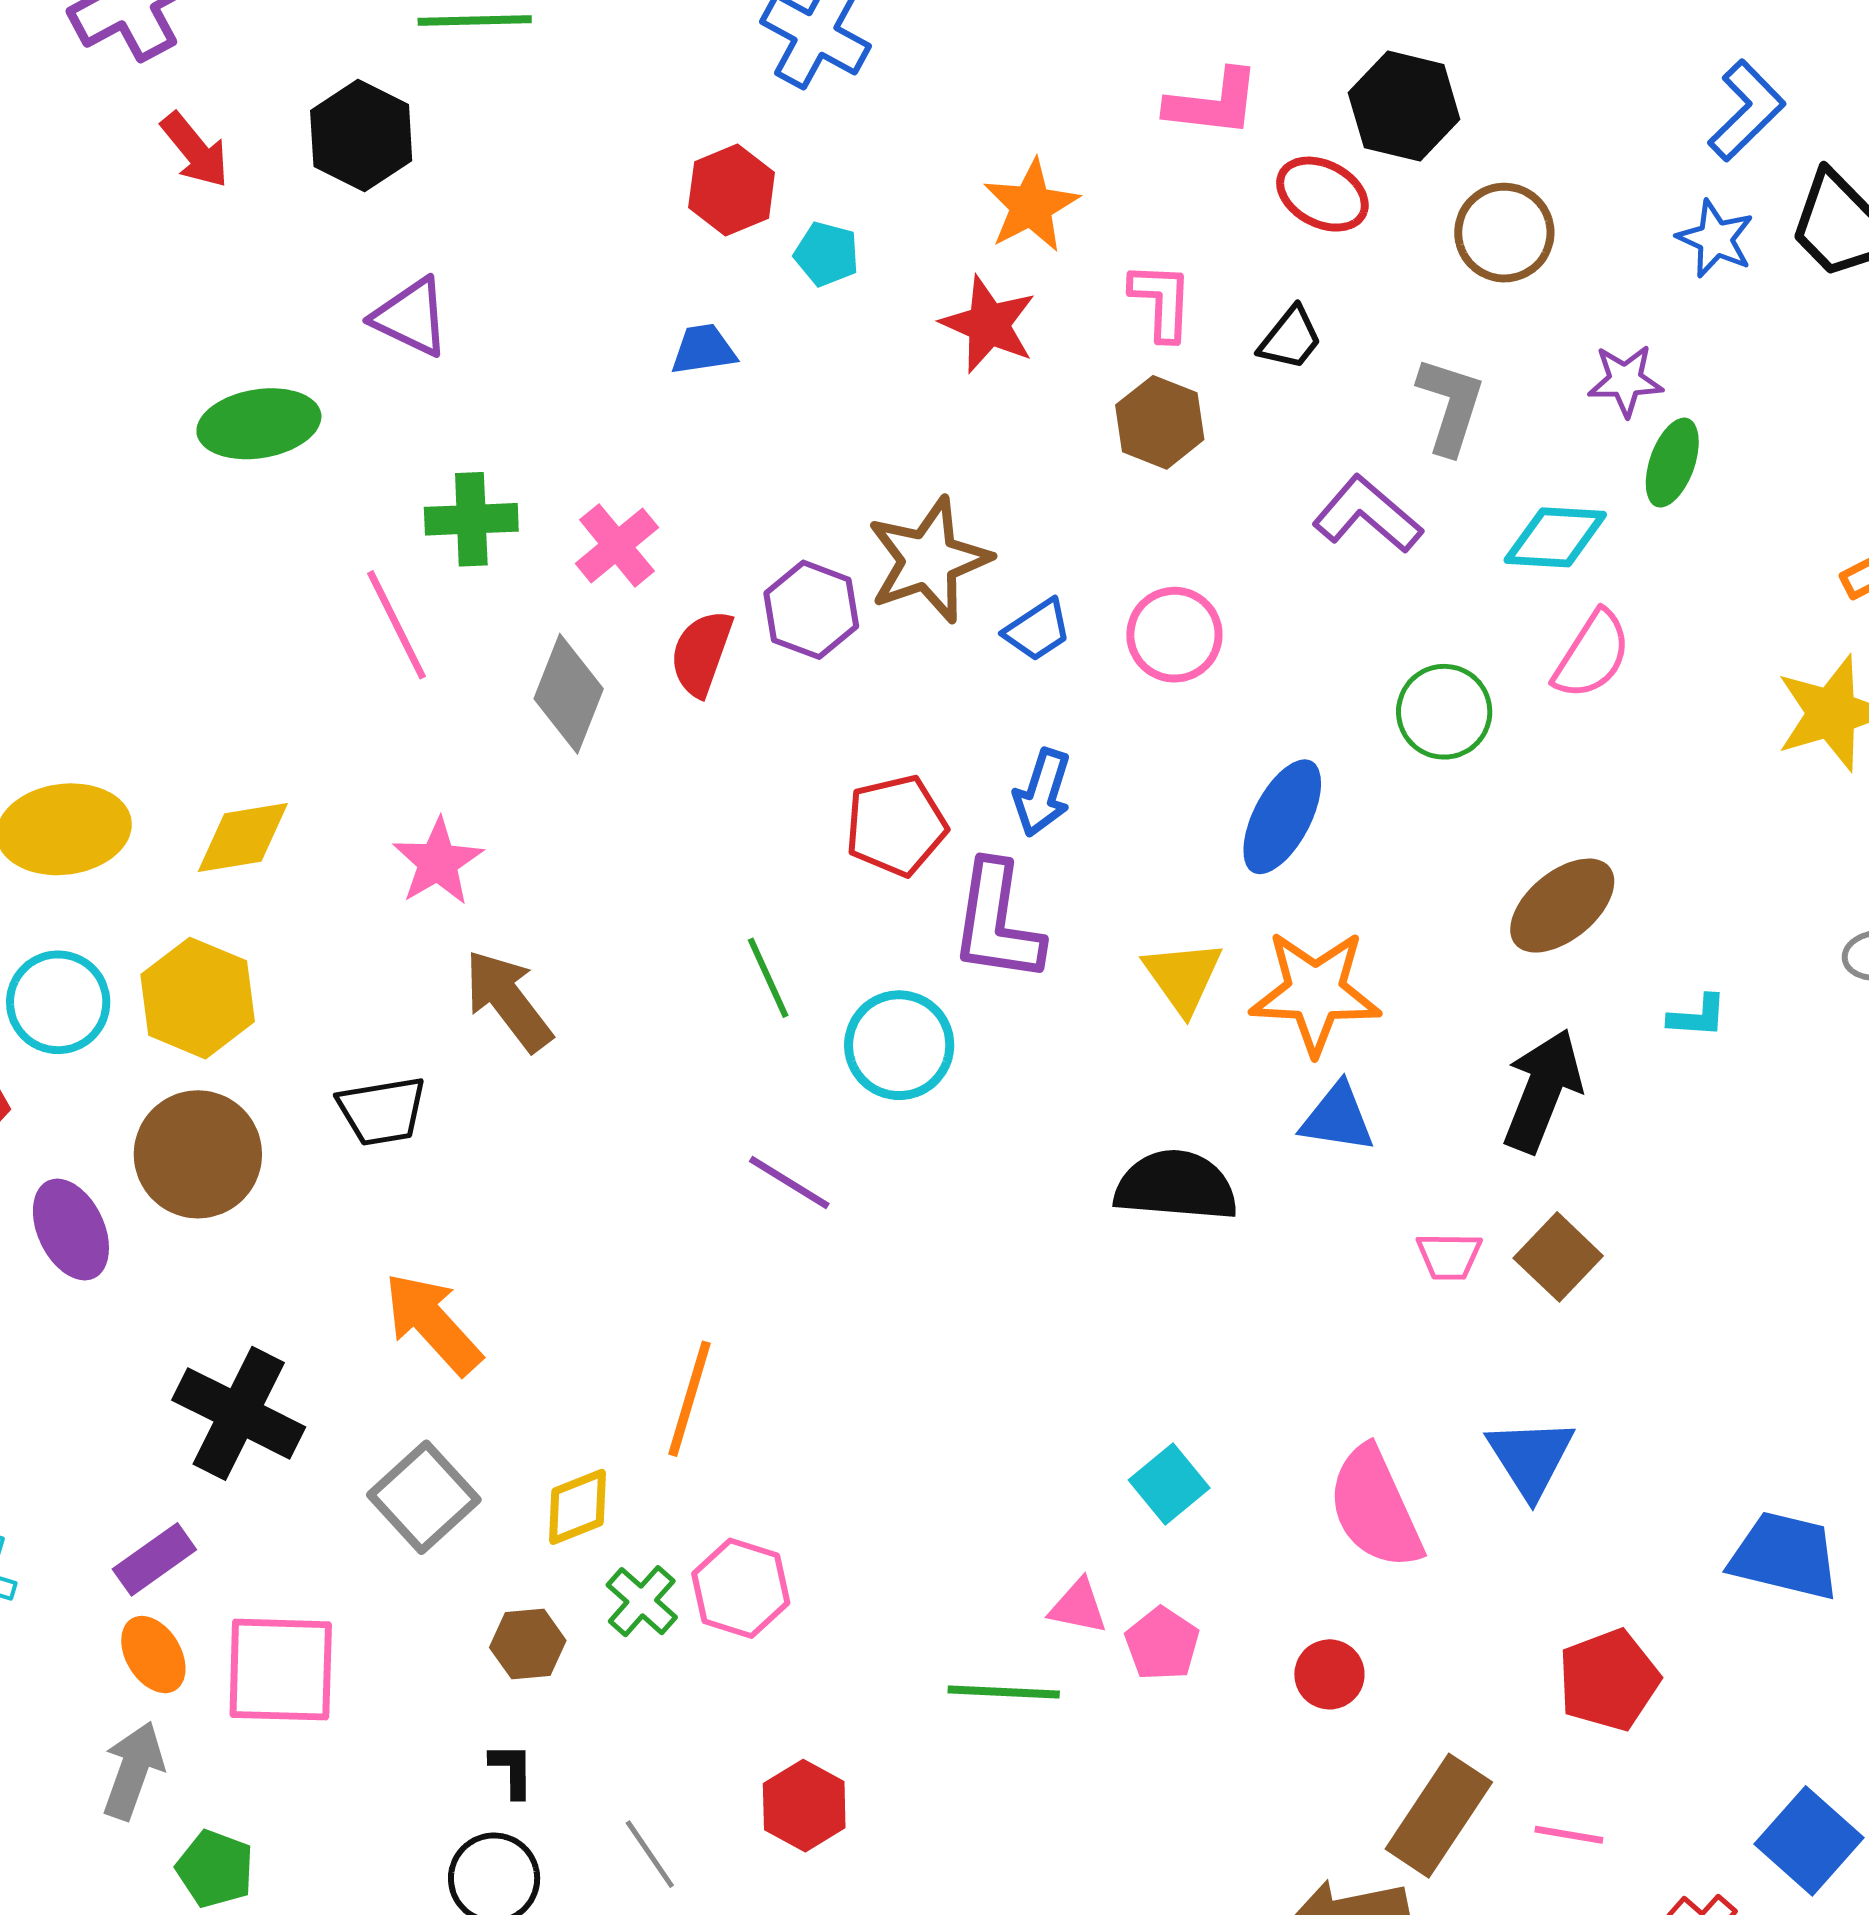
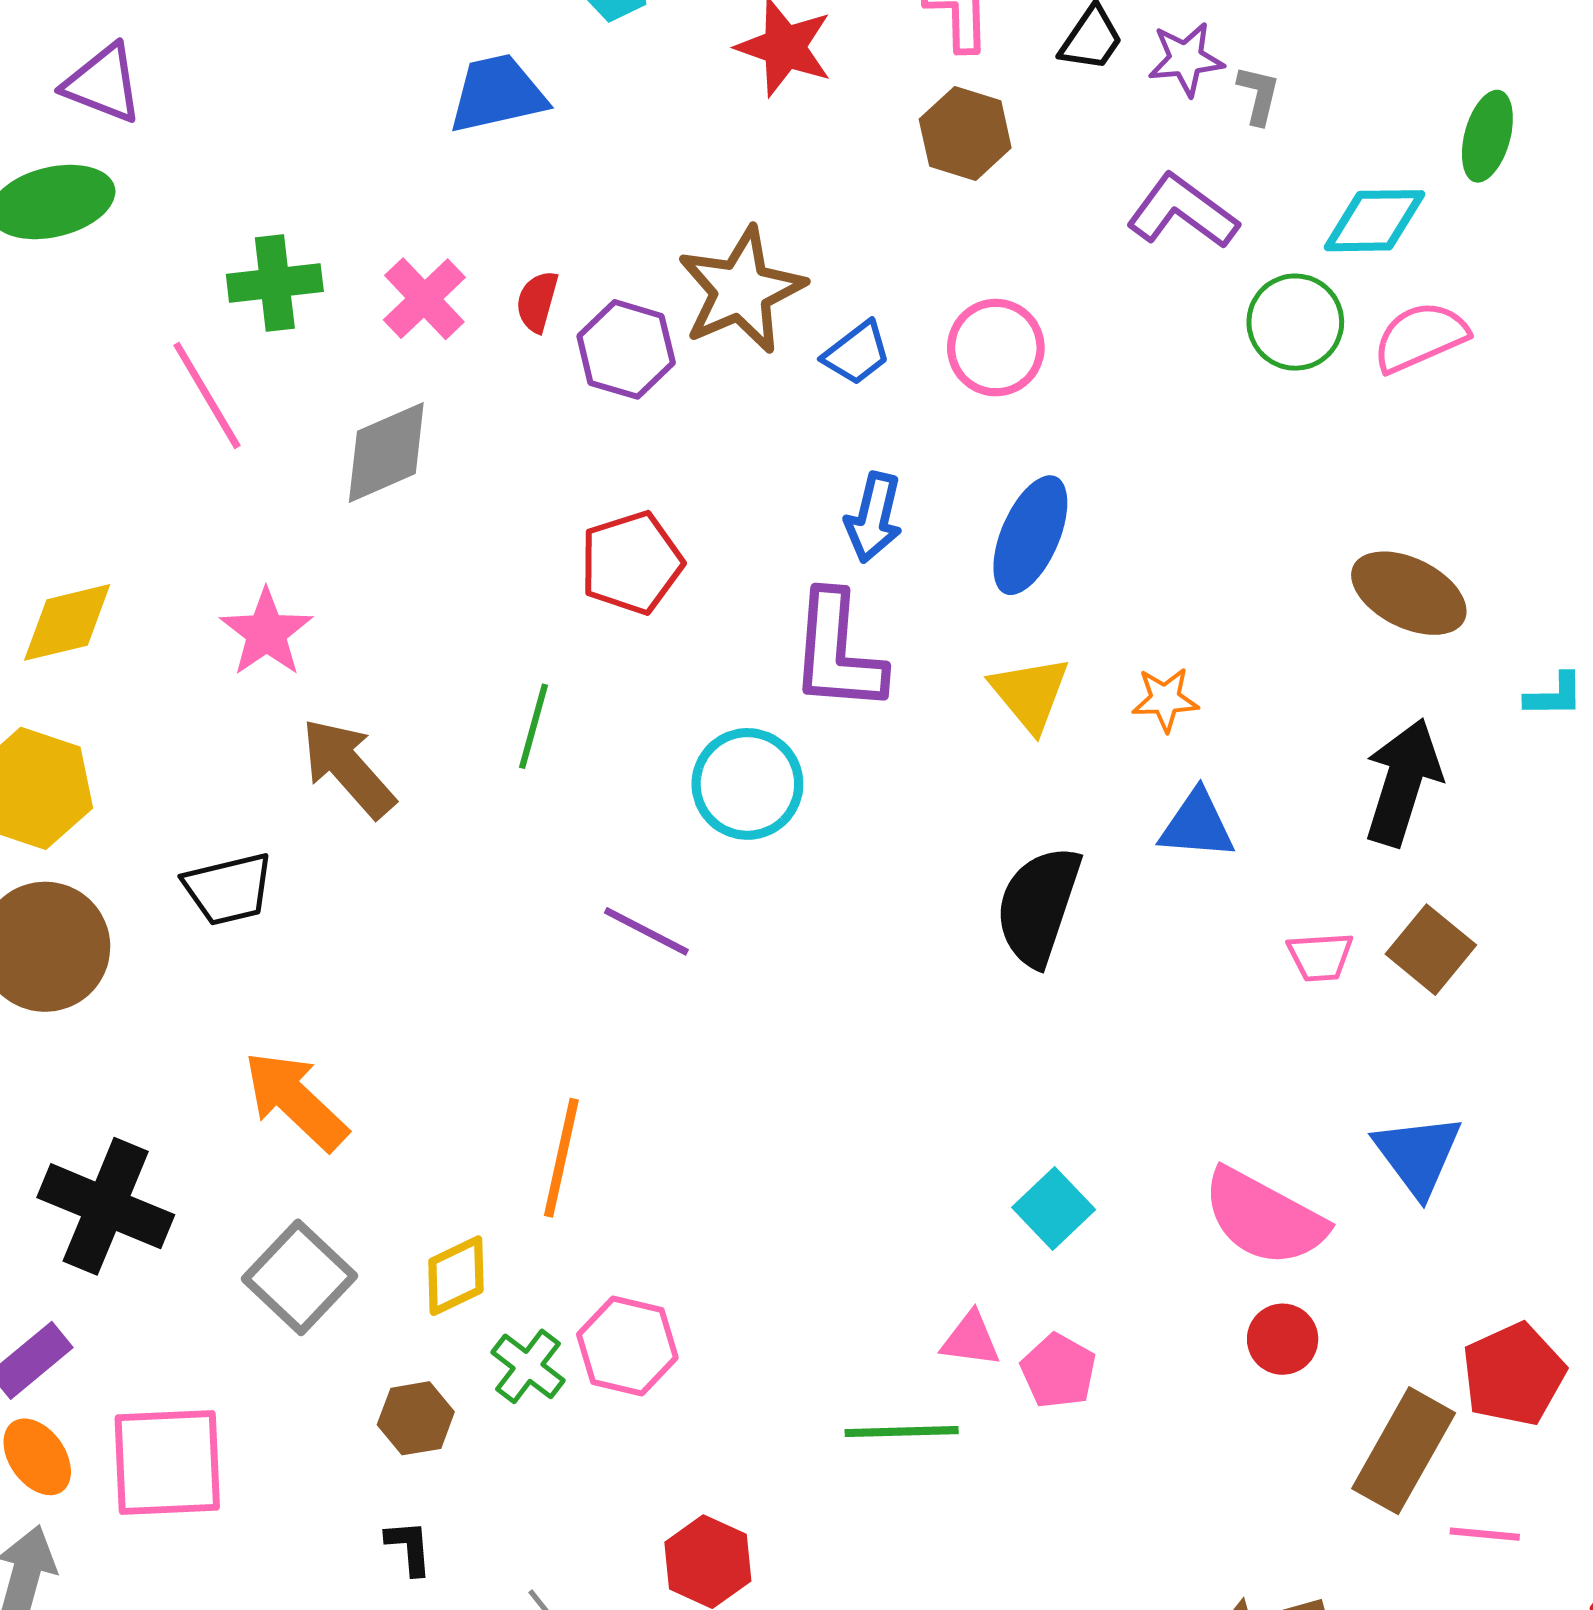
purple triangle: (411, 317) -> (103, 84), moved
blue trapezoid: (703, 350) -> (497, 94), size x1.5
purple star: (1625, 380) -> (1186, 59), moved
gray L-shape: (1450, 406) -> (1258, 95), size x0.6
red semicircle: (701, 653) -> (537, 302), moved, size x0.7
pink semicircle: (1592, 655) -> (1420, 337), turned -142
gray diamond: (569, 694) -> (386, 452), turned 49
green circle: (1444, 712) -> (1295, 322), moved
blue ellipse: (1282, 817) -> (1030, 535), moved
red pentagon: (896, 826) -> (631, 563), moved
brown ellipse: (1562, 906) -> (1409, 593), turned 70
green line: (768, 978) -> (533, 726), moved, turned 44
orange star: (1315, 992) -> (1165, 699), size x0.5
black semicircle: (1176, 1186) -> (1038, 906), turned -72
pink semicircle: (1375, 1508) -> (1264, 1217), turned -33
red circle: (1329, 1674) -> (1283, 1339), moved
brown rectangle: (1439, 1816) -> (1404, 1451), moved

